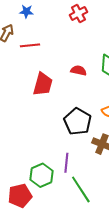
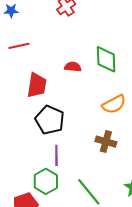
black pentagon: (78, 122) -> (50, 120), moved
purple line: (66, 163) -> (56, 155), moved

